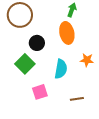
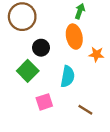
orange star: (87, 60) -> (96, 54), moved
brown line: (77, 99) -> (85, 110), turned 40

